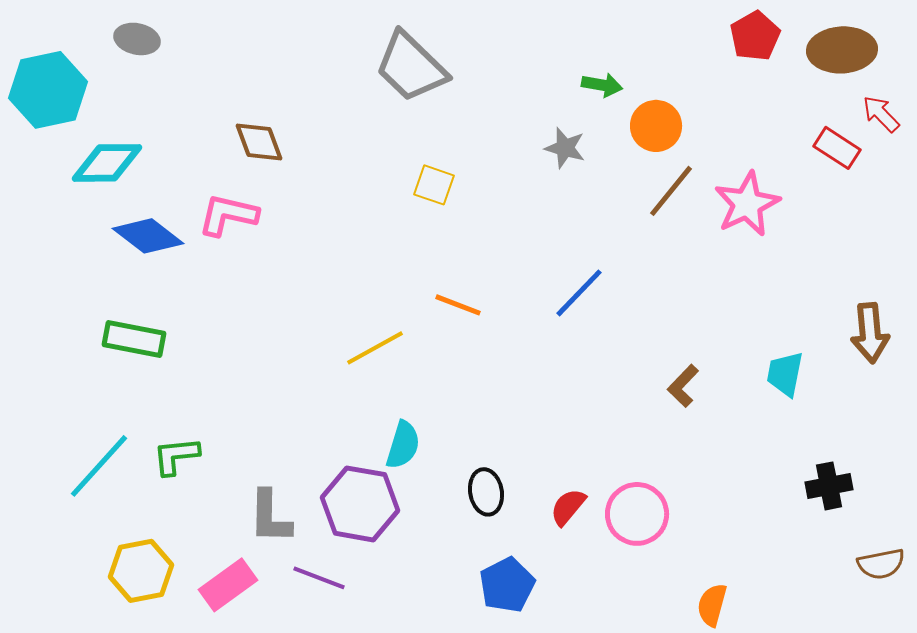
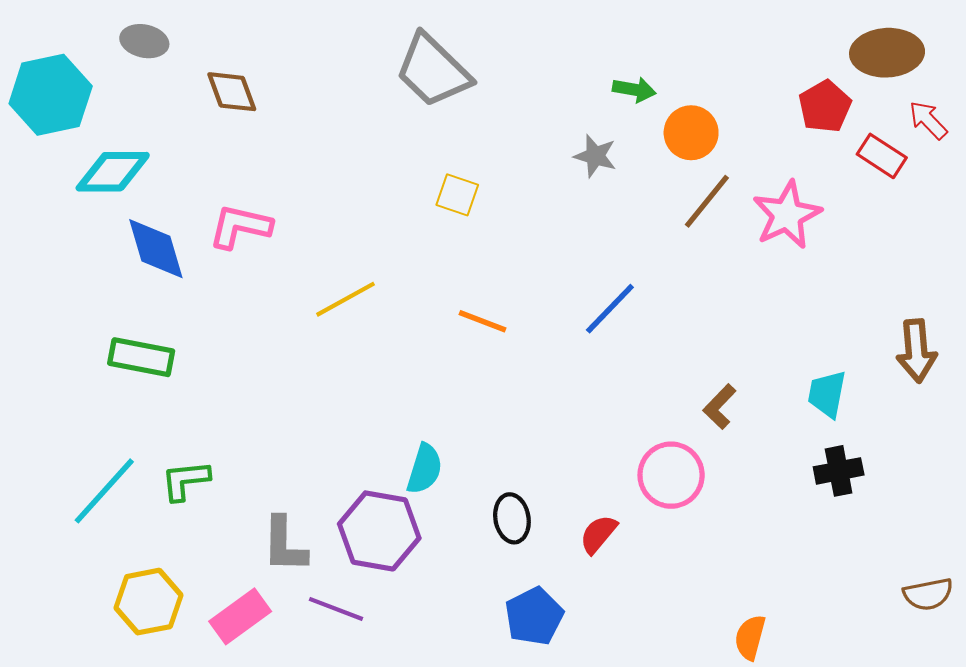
red pentagon: (755, 36) -> (825, 106), moved
brown diamond: (259, 142) -> (232, 92), moved
blue diamond: (148, 236) -> (156, 249), turned 36
yellow line: (375, 348) -> (346, 299), moved
black cross: (829, 486) -> (839, 471), moved
pink circle: (637, 514) -> (671, 475), moved

